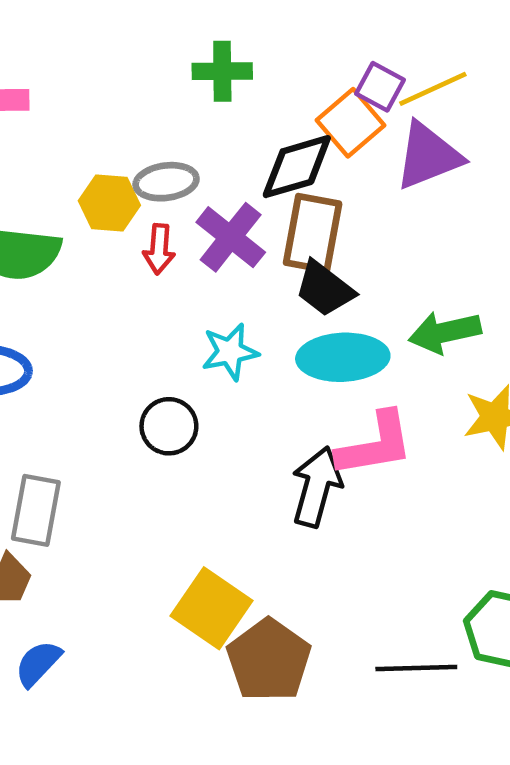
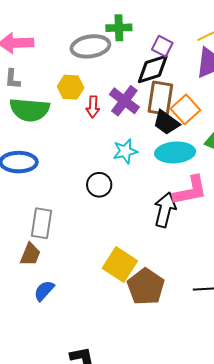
purple square: (380, 87) -> (162, 46), moved
orange square: (350, 123) -> (185, 109), moved
gray ellipse: (166, 182) -> (90, 46), moved, size x1.4

